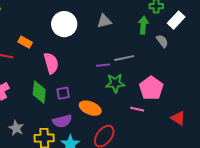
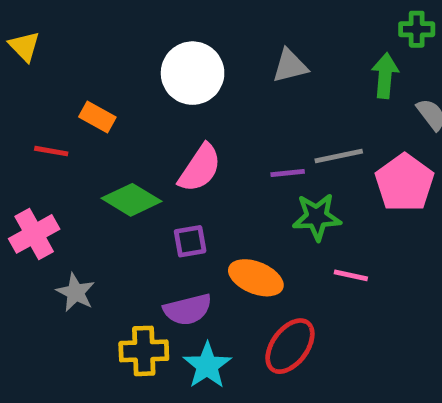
pink semicircle: (51, 63) -> (200, 168), moved, turned 50
pink pentagon: (151, 88) -> (405, 183), moved
green diamond: (39, 92) -> (132, 200), moved, turned -65
pink line: (137, 109) -> (351, 275), moved
gray star: (16, 128) -> (76, 292), moved

